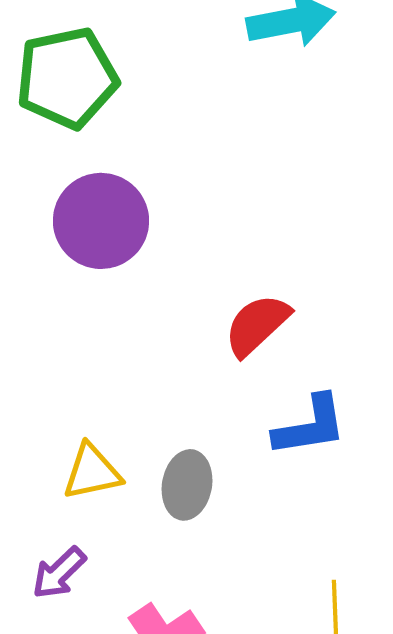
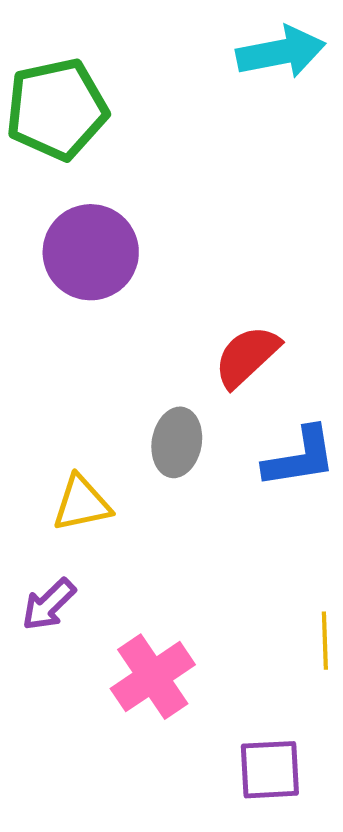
gray ellipse: (187, 485) -> (177, 442), moved

